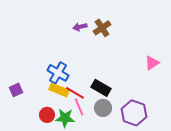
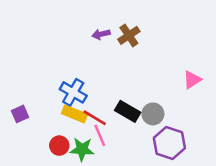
gray circle: (103, 108) -> (153, 114), moved

